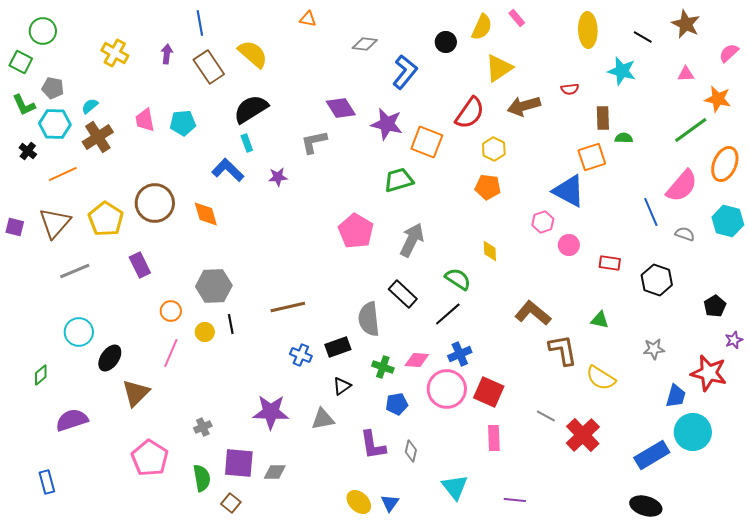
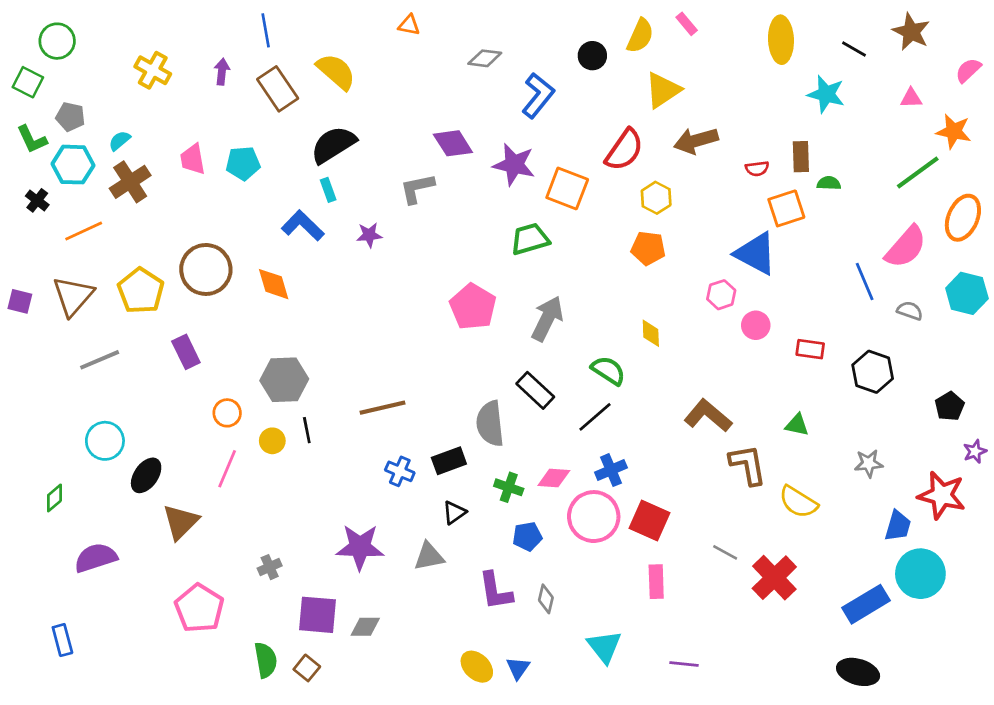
red semicircle: (570, 89) -> (757, 169), moved
green semicircle: (202, 478) -> (266, 660), moved

